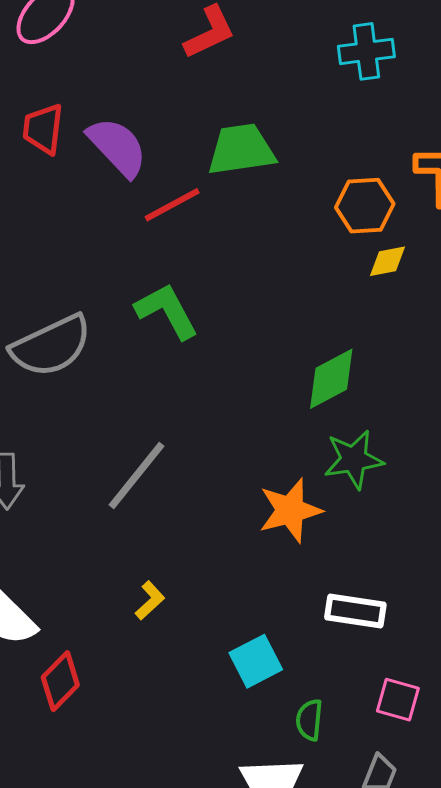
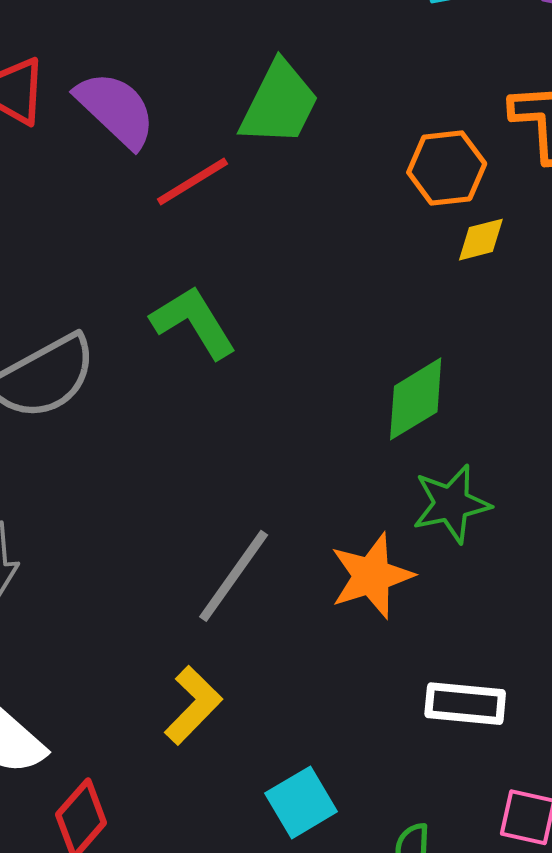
green trapezoid: (241, 150) -> (279, 103), turned 128
gray line: (137, 475) -> (234, 576), moved
yellow L-shape: (150, 600) -> (193, 705), size x1.5
cyan square: (256, 661) -> (301, 802), moved

